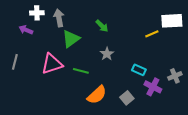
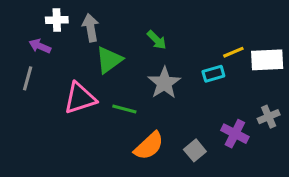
white rectangle: (172, 21) -> (267, 60), moved
gray star: (107, 54) -> (164, 83), size x1.5
gray line: (15, 62) -> (28, 78), moved
cyan rectangle: (139, 70) -> (213, 74), moved, turned -40

